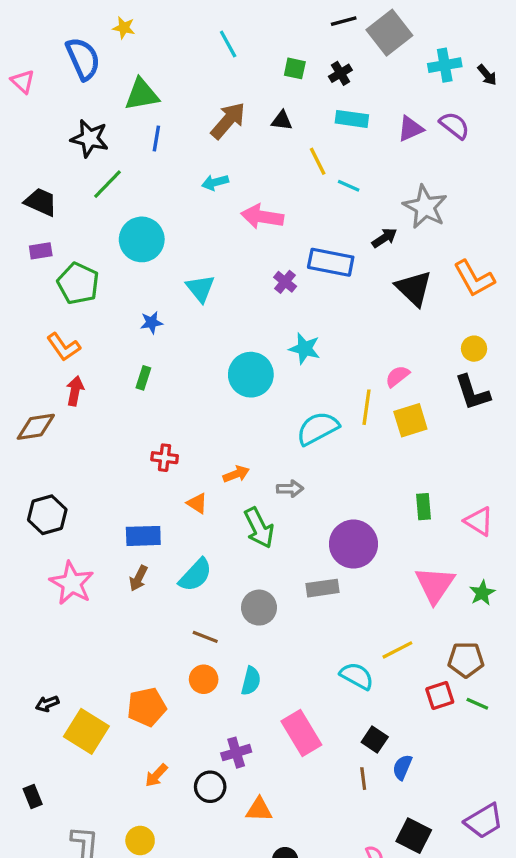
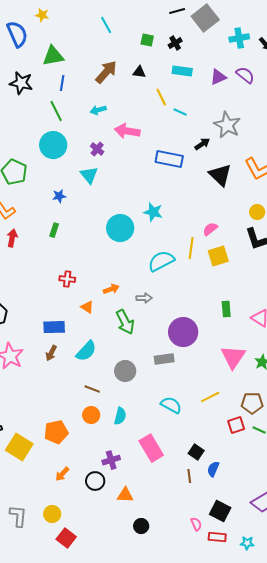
green line: (108, 184) -> (56, 111), moved, turned -70
purple cross: (285, 282) -> (97, 149), moved
cyan semicircle: (357, 676) -> (171, 405), moved

